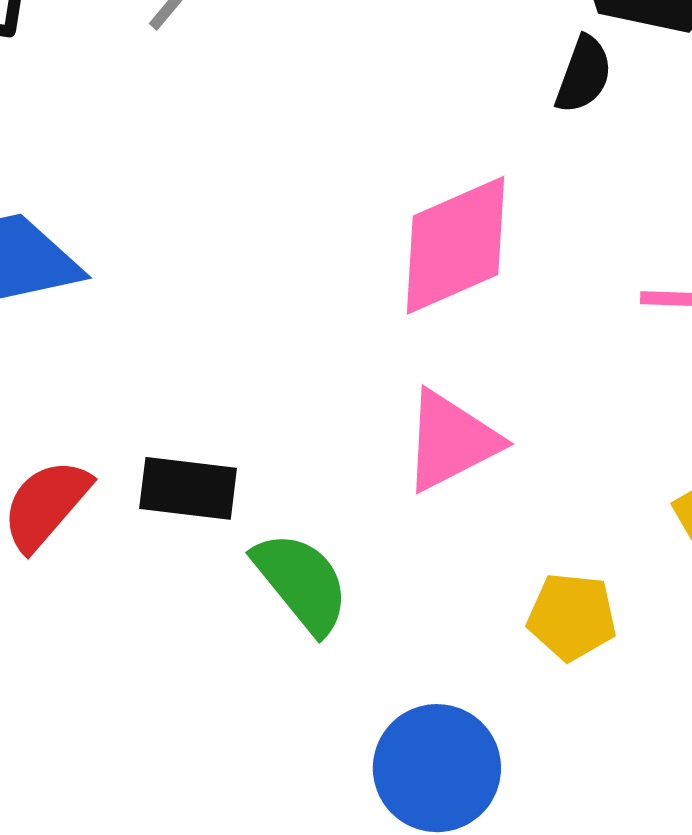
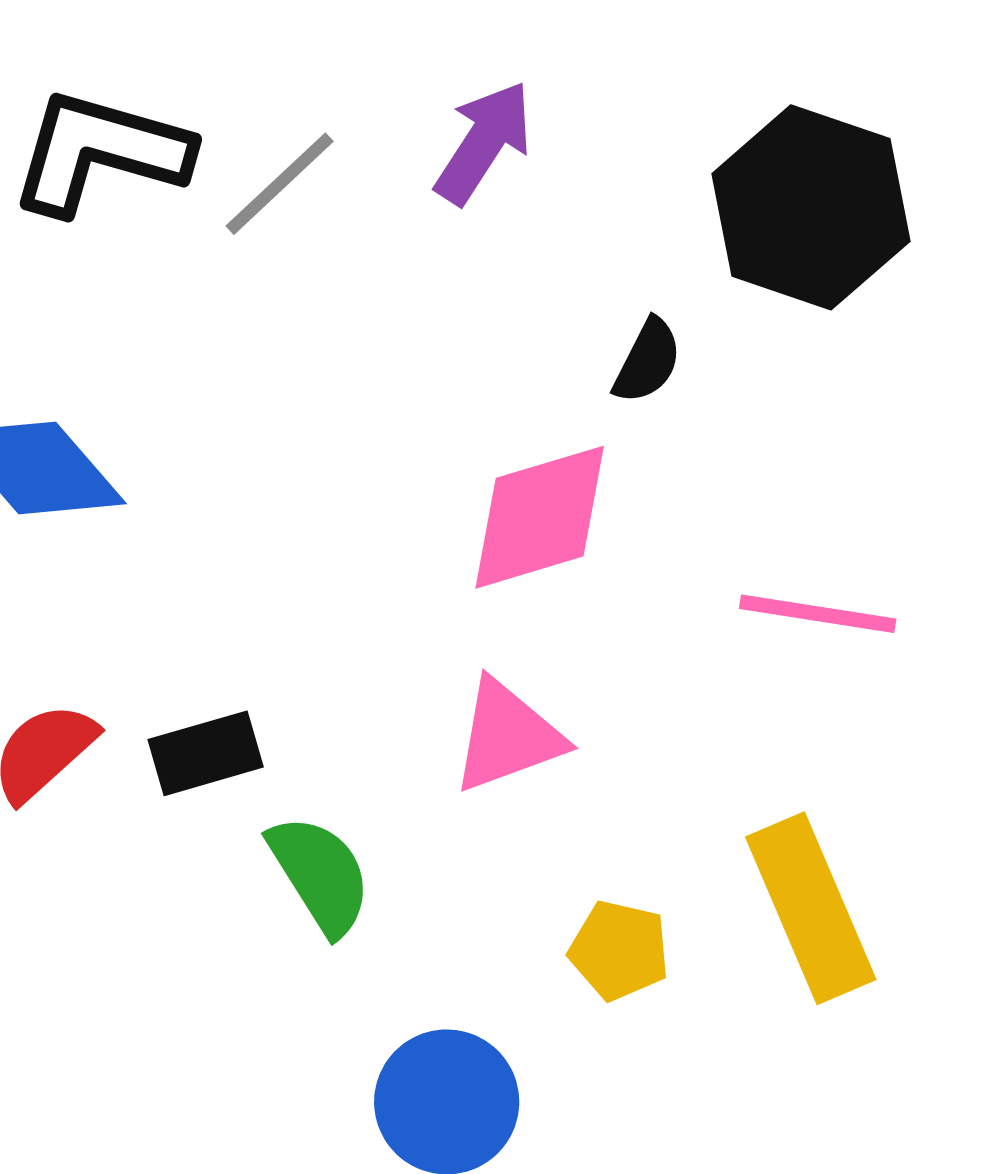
black semicircle: (584, 75) -> (648, 361), moved
black rectangle: (188, 488) -> (206, 753), turned -30

